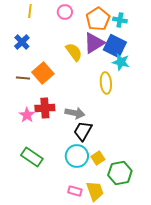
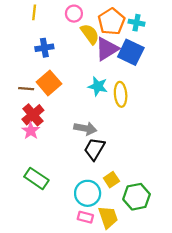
blue cross: (22, 42) -> (44, 48), moved, turned 35
yellow semicircle: (74, 52) -> (90, 34), moved
cyan star: (121, 62) -> (98, 86), moved
red cross: (45, 108) -> (33, 115), moved, turned -36
cyan circle: (77, 156) -> (88, 193), moved

